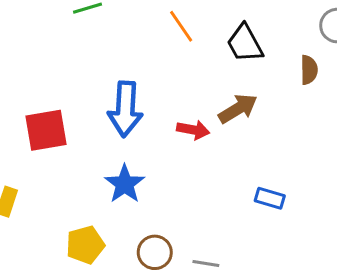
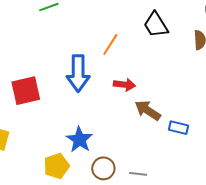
orange line: (181, 26) -> (110, 45), moved, turned 70
brown arrow: (238, 109) -> (148, 110), moved, turned -112
blue star: (125, 184) -> (79, 140), moved

